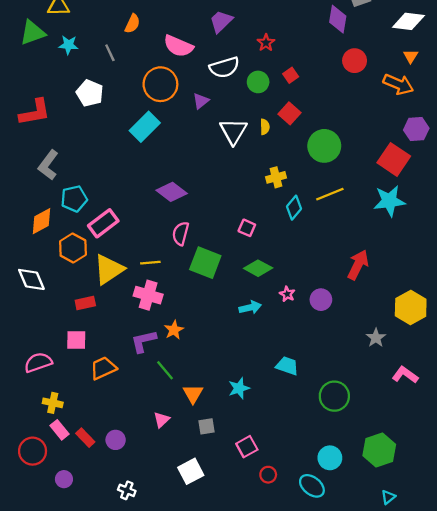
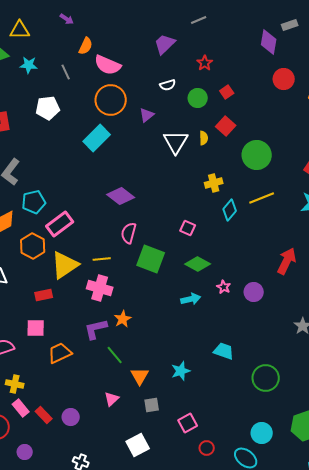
pink semicircle: (178, 46) -> (108, 65), moved
white semicircle: (224, 67) -> (168, 85), size x0.6
white pentagon: (90, 93) -> (48, 108), turned -30

